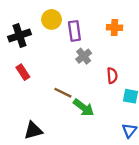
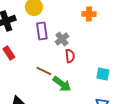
purple rectangle: (74, 31) -> (42, 31), moved
red semicircle: (112, 76) -> (70, 56), moved

